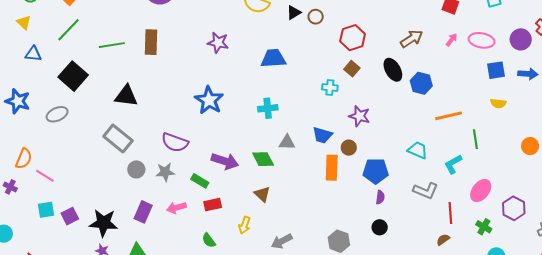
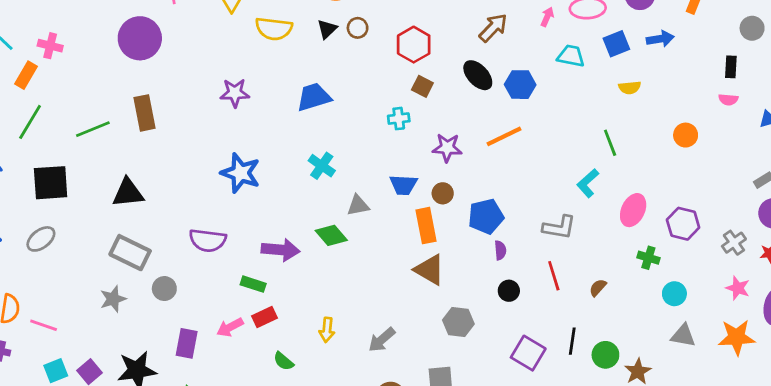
black square: (73, 76) -> (51, 183), turned -32
cyan cross: (268, 108) -> (322, 166), turned -36
orange line: (449, 116) -> (504, 136), moved
cyan trapezoid: (418, 150) -> (571, 56), moved
gray star: (165, 172) -> (113, 299), moved
brown triangle: (262, 194) -> (430, 270), moved, size x1.4
red rectangle: (213, 205) -> (264, 317), moved
red line: (450, 213) -> (554, 276), moved

